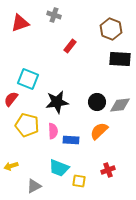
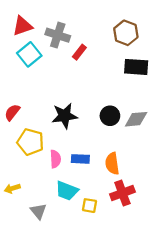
gray cross: (54, 15) -> (58, 35), moved, size x1.5
cyan square: (28, 79) -> (29, 54), moved, turned 30
pink semicircle: (53, 131) -> (55, 159), moved
orange semicircle: (99, 131) -> (112, 163), moved, turned -54
red cross: (108, 170) -> (122, 193), size x1.5
gray triangle: (34, 186) -> (38, 211), turned -42

